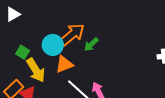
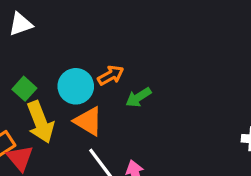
orange arrow: (72, 34) -> (111, 75), size x0.6
orange triangle: (64, 64) -> (88, 121), turned 42

